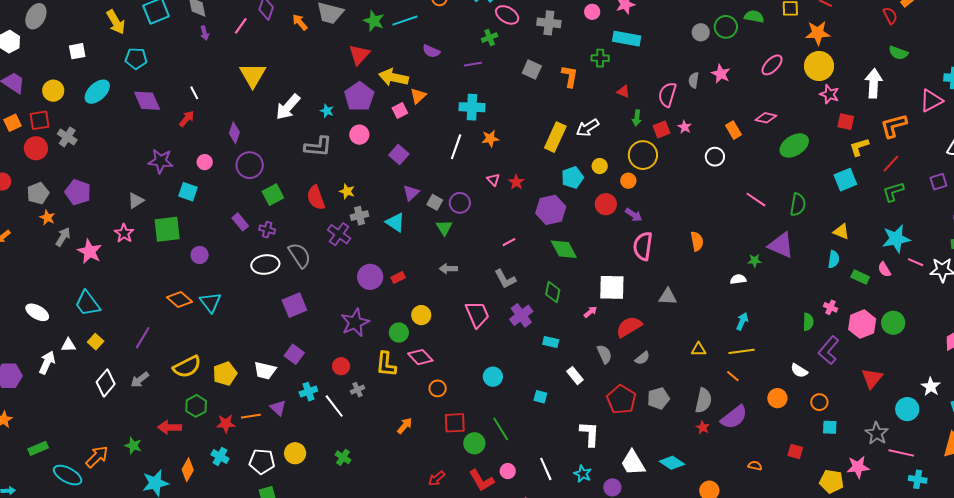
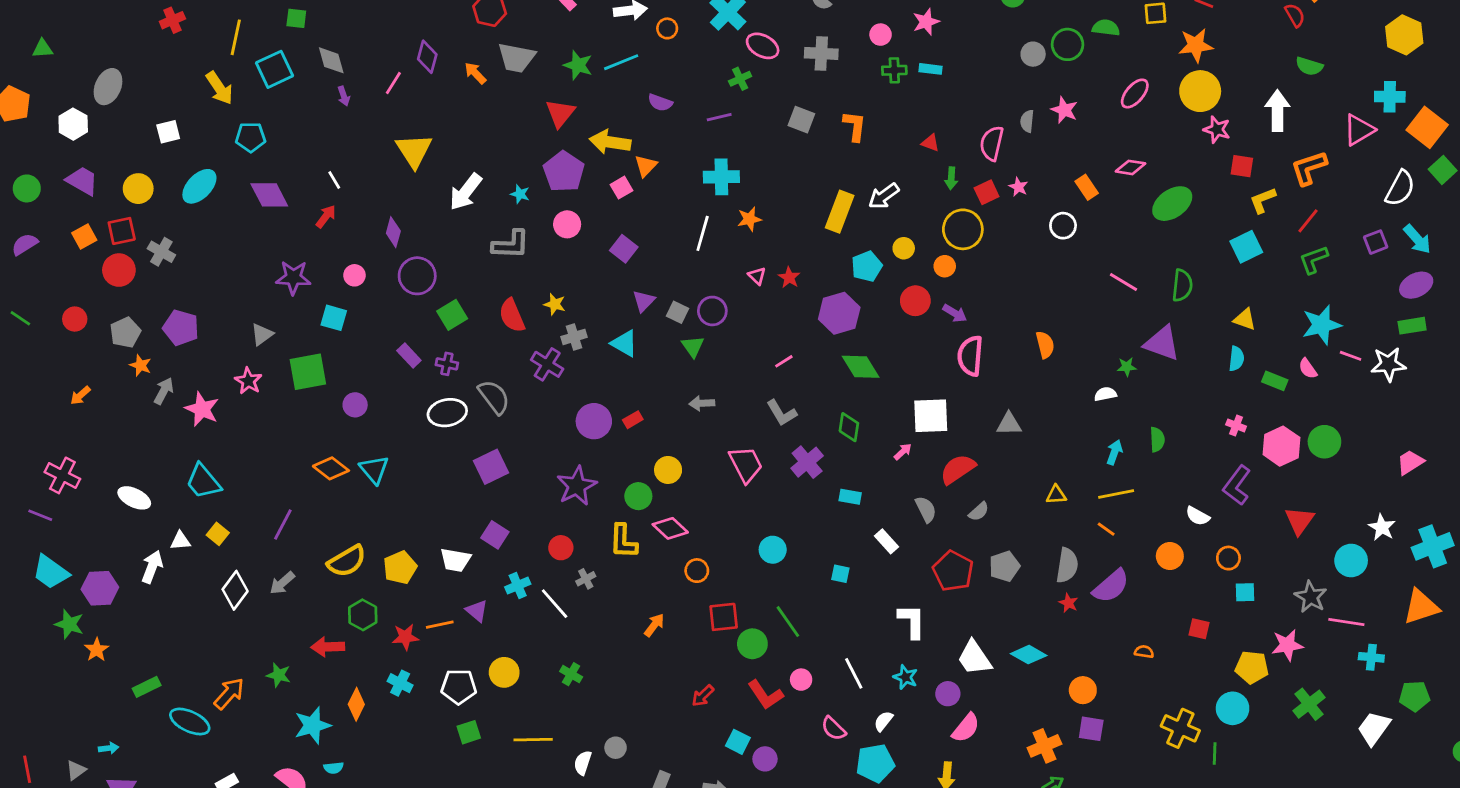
cyan rectangle: (627, 39) -> (931, 69), size x0.6
green cross: (600, 58) -> (894, 70), moved
green semicircle: (808, 322) -> (1157, 439), moved

